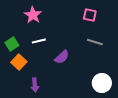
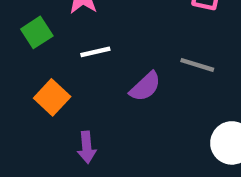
gray line: (95, 42) -> (197, 65), moved
green square: (12, 44) -> (37, 32), moved

